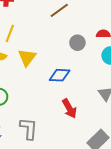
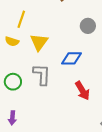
gray L-shape: (29, 129) -> (42, 75), moved

